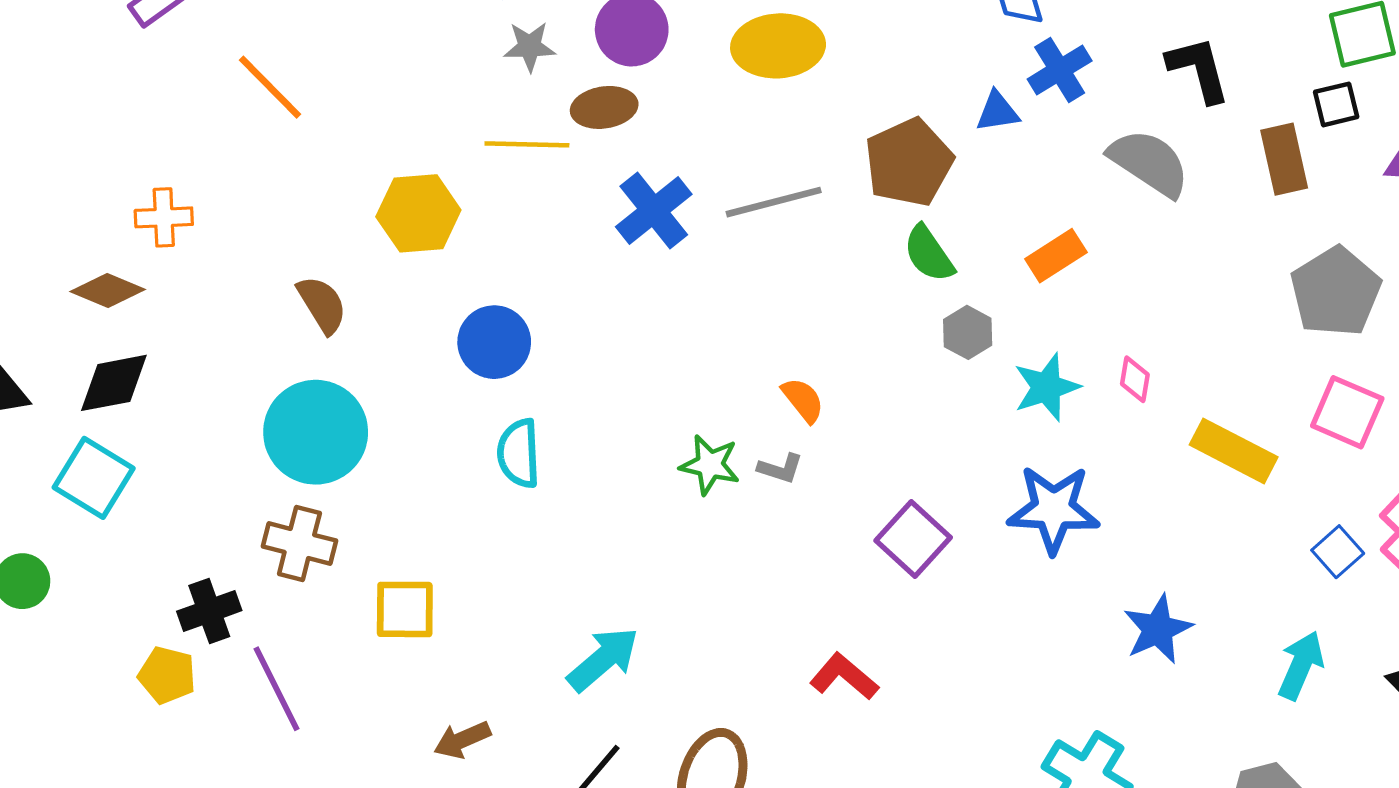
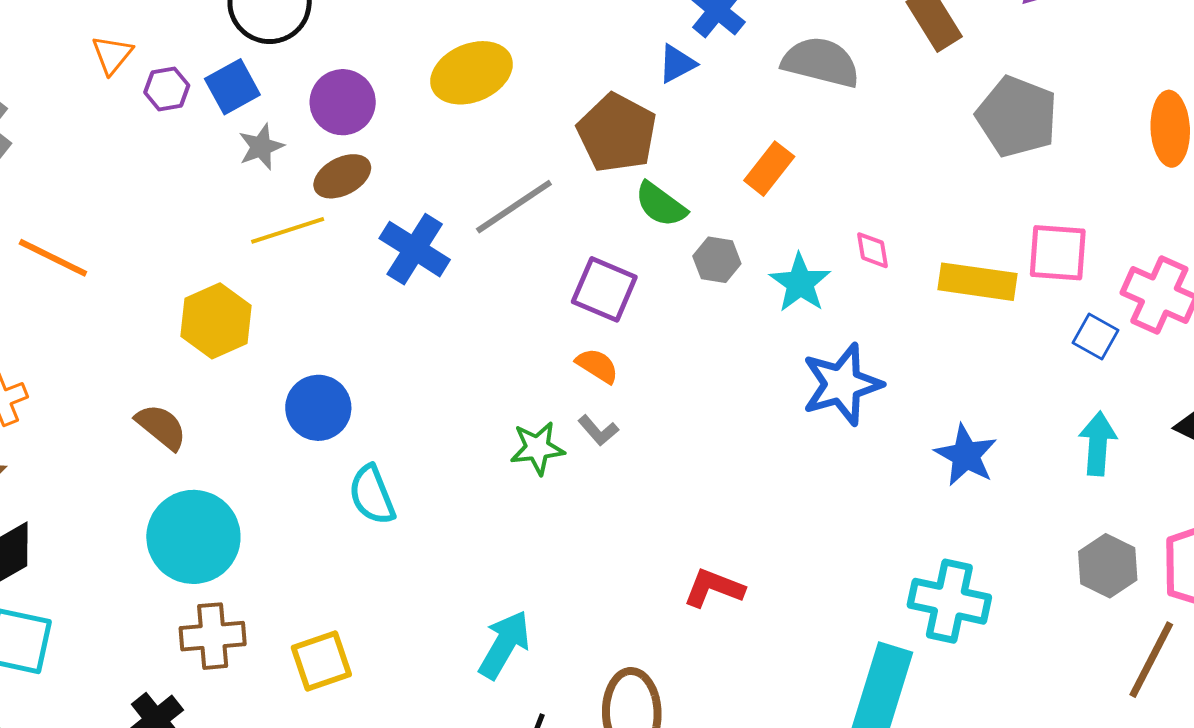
pink square: (1347, 412) -> (1058, 253), moved
gray L-shape: (780, 468) -> (598, 430), turned 51
purple square: (913, 539) -> (604, 289), moved

